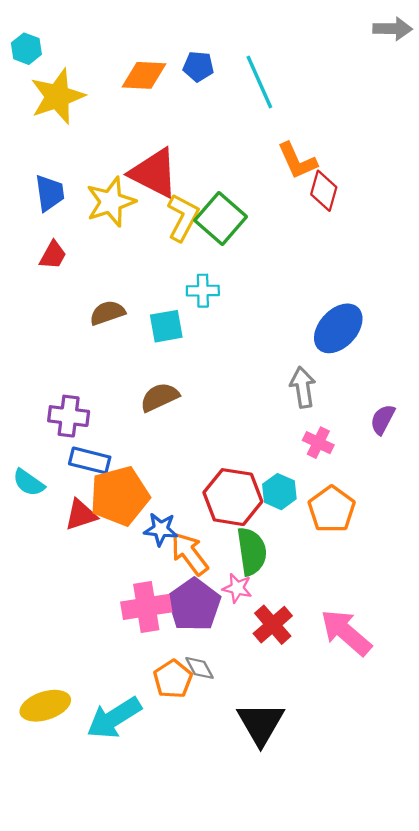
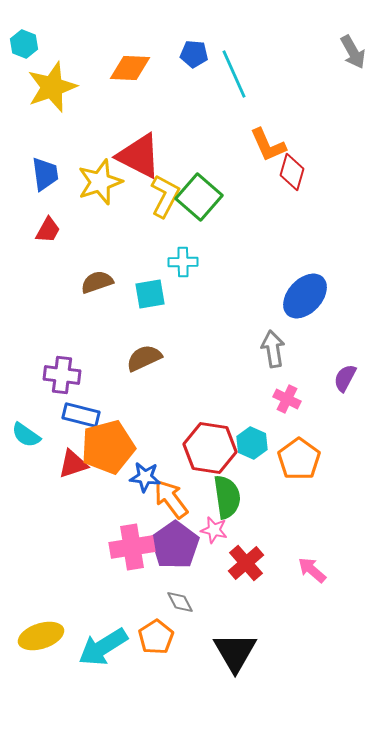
gray arrow: (393, 29) -> (353, 52), moved, turned 60
blue pentagon: (198, 66) -> (194, 54), moved
pink arrow: (346, 632) -> (312, 570), size x0.6
orange pentagon: (173, 679) -> (156, 637), moved

